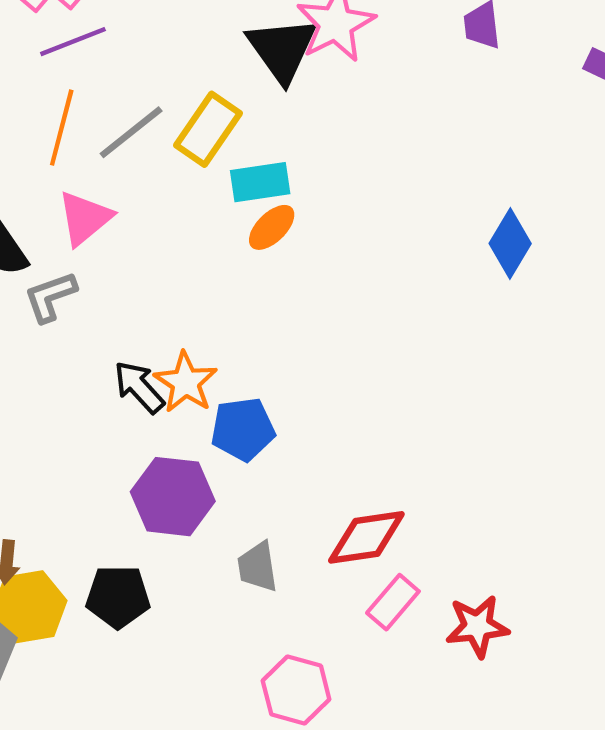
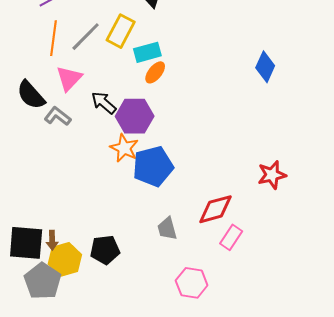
gray L-shape: (50, 297) -> (58, 116), turned 64
black arrow: (139, 387) -> (104, 103), moved
blue pentagon: (243, 429) -> (153, 166), size x1.4
purple hexagon: (173, 497) -> (135, 116), moved
red star: (477, 626) -> (272, 175), moved

